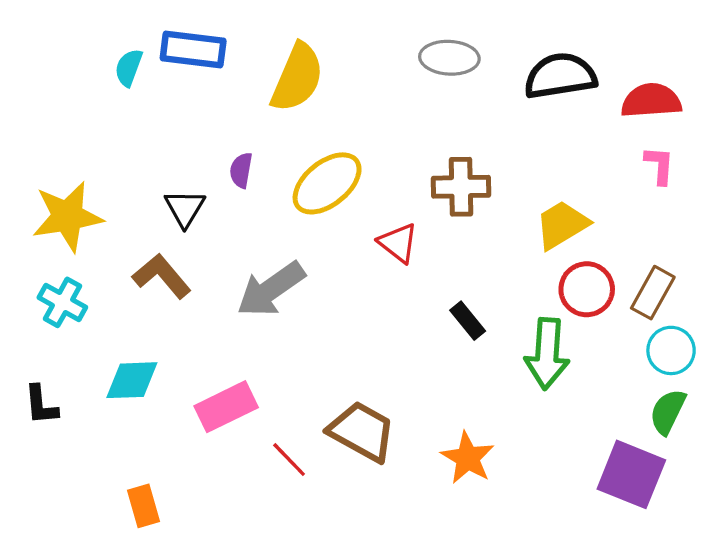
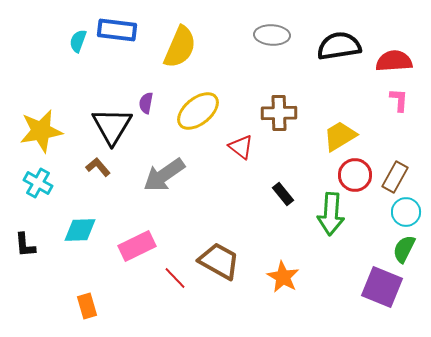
black triangle: (185, 208) -> (112, 126), size x1.6
brown L-shape: (162, 276) -> (98, 167), size x0.7

